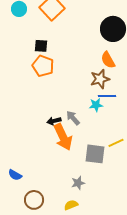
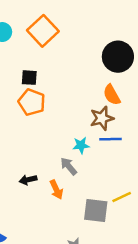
cyan star: (96, 105) -> (81, 145), moved
black arrow: (54, 121) -> (28, 180), moved
orange arrow: (63, 137) -> (56, 190), size x0.6

